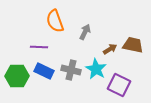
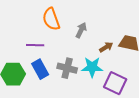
cyan star: (96, 69) -> (92, 67), turned -30
blue rectangle: (44, 71) -> (40, 69), turned 36

